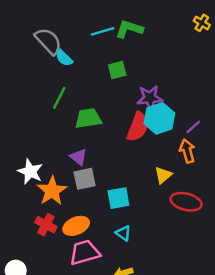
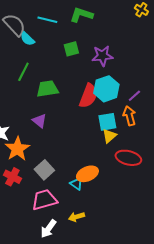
cyan line: (103, 31) -> (47, 20), moved, turned 30
purple star: (150, 98) -> (102, 56), moved
gray square: (85, 179) -> (44, 170), moved, turned -30
cyan square: (118, 198) -> (107, 122), moved
orange ellipse: (76, 226) -> (87, 174), moved

